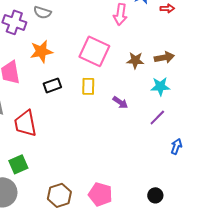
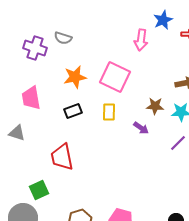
orange star: (41, 51) -> (75, 77), moved
brown star: (135, 60) -> (155, 106), moved
red trapezoid: (25, 123) -> (62, 157), moved

